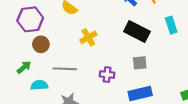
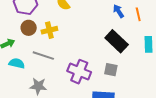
yellow cross: (88, 37) -> (49, 30), moved
purple cross: (107, 75) -> (79, 72), size x1.6

